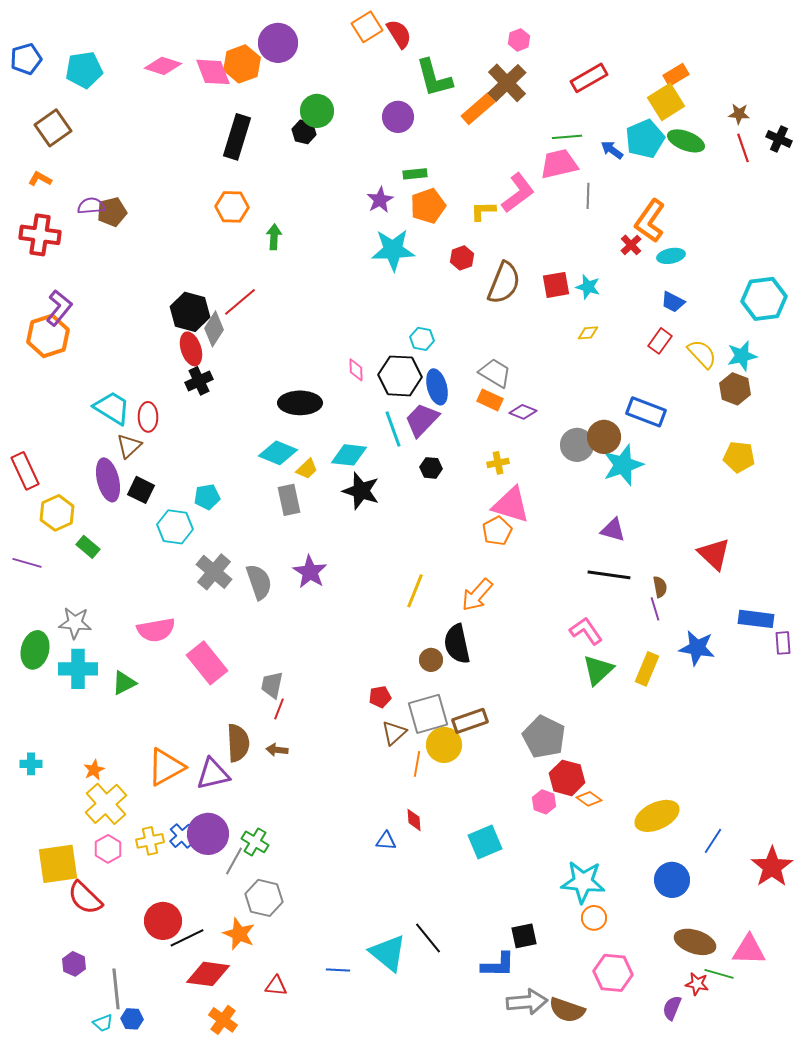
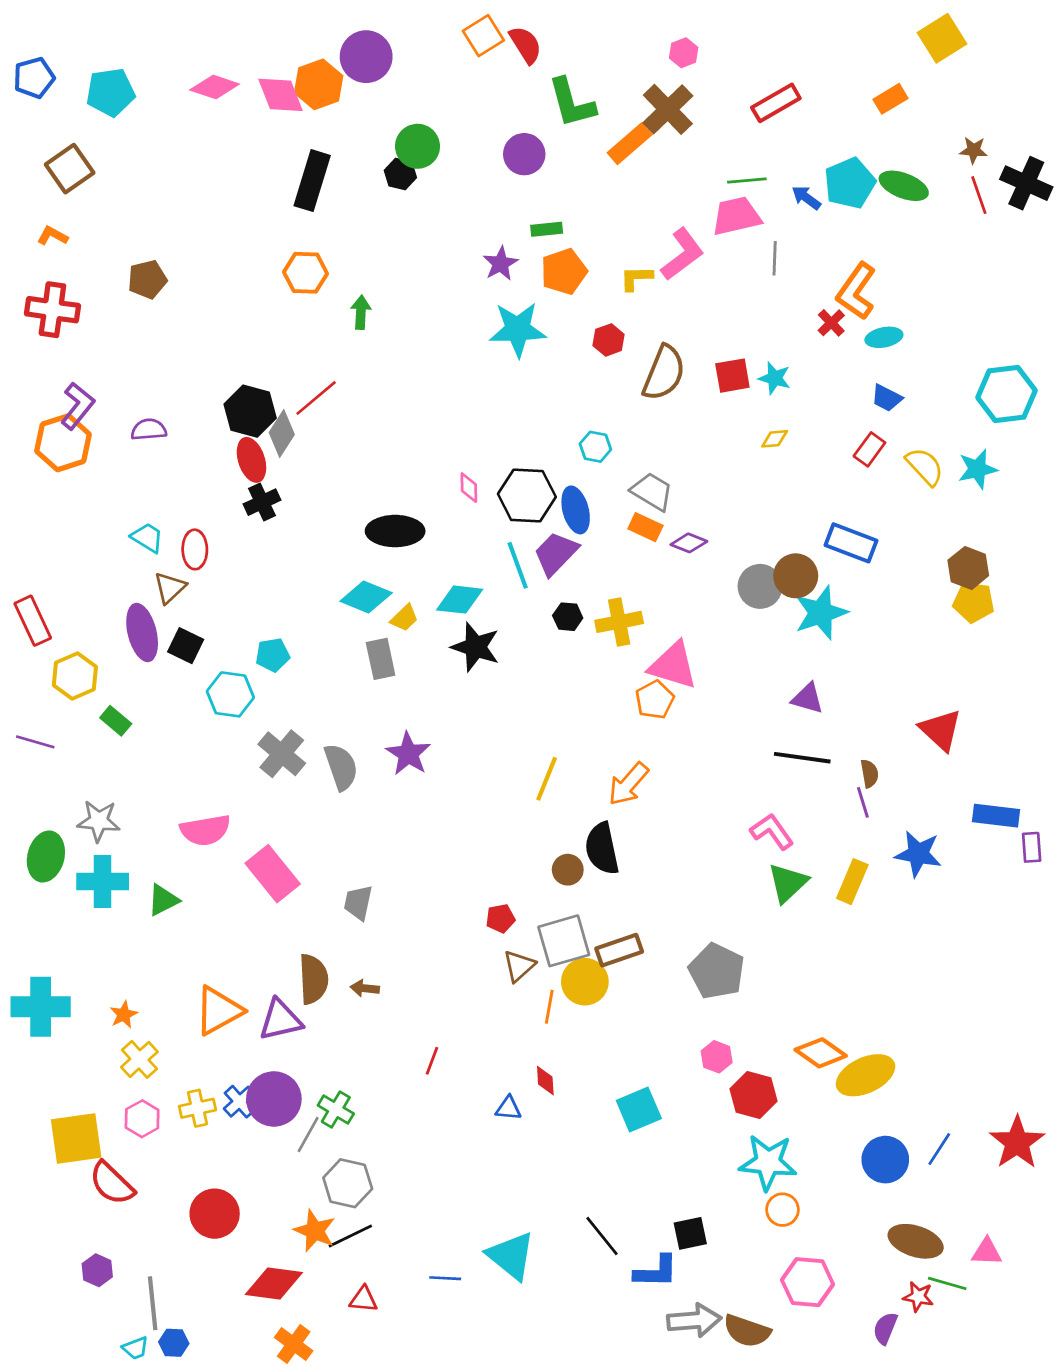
yellow square: (666, 102) -> (942, 38), moved
black cross: (779, 139) -> (1026, 183), size x1.5
purple semicircle: (91, 206) -> (149, 430), moved
cyan hexagon: (422, 339) -> (595, 447), moved
brown hexagon: (735, 389) -> (968, 568), moved
cyan trapezoid: (112, 408) -> (147, 538), size x0.7
yellow cross: (498, 463) -> (619, 622), moved, size x1.6
red line: (279, 709) -> (432, 1061), moved
cyan cross: (31, 764) -> (41, 1007), size x2.0
red hexagon: (567, 778) -> (754, 1095), moved
orange diamond: (589, 799) -> (821, 1053), moved, size x1.5
yellow cross: (106, 804) -> (139, 1059), size x0.7
blue line: (713, 841) -> (939, 1149), moved
black line: (187, 938) -> (350, 1236), moved
black line: (428, 938) -> (602, 1236), moved
pink triangle: (749, 950) -> (987, 1252), size x0.7

